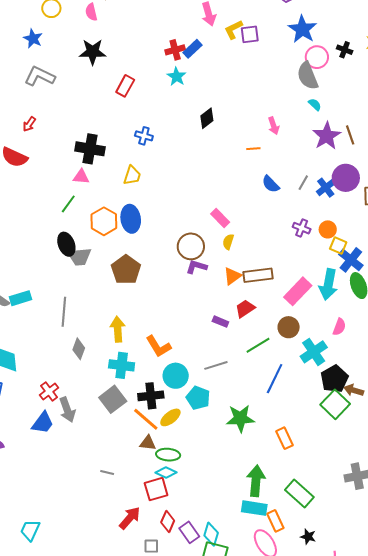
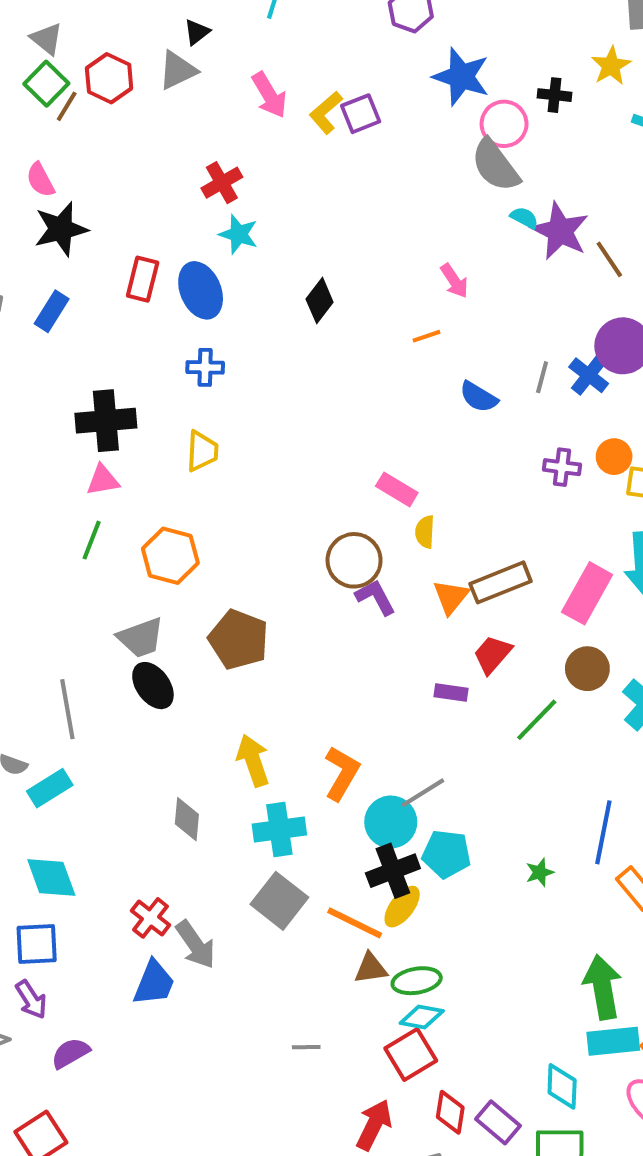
pink semicircle: (91, 12) -> (40, 180), moved
blue rectangle: (193, 49) -> (52, 311), moved
purple star: (327, 136) -> (560, 231), moved
blue ellipse: (131, 219) -> (201, 290), moved
black ellipse: (66, 244) -> (153, 686), moved
purple L-shape: (196, 267) -> (376, 597), turned 60
cyan rectangle: (21, 298) -> (50, 788), moved
gray line: (64, 312) -> (67, 709), moved
orange L-shape: (158, 346) -> (342, 773), turned -104
gray line: (216, 365) -> (423, 793), moved
blue line: (275, 379) -> (603, 832), moved
black cross: (151, 396) -> (393, 871), moved
green star: (240, 418) -> (540, 872), size x0.5
cyan diamond: (211, 534) -> (562, 1086), moved

